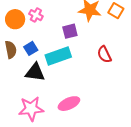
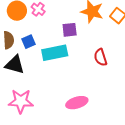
black triangle: (35, 72) -> (15, 65), moved
pink ellipse: (69, 104) -> (77, 103), moved

